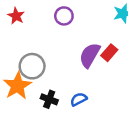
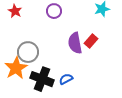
purple semicircle: (90, 55) -> (75, 43), turned -40
black cross: (49, 99) -> (42, 79), size x1.6

